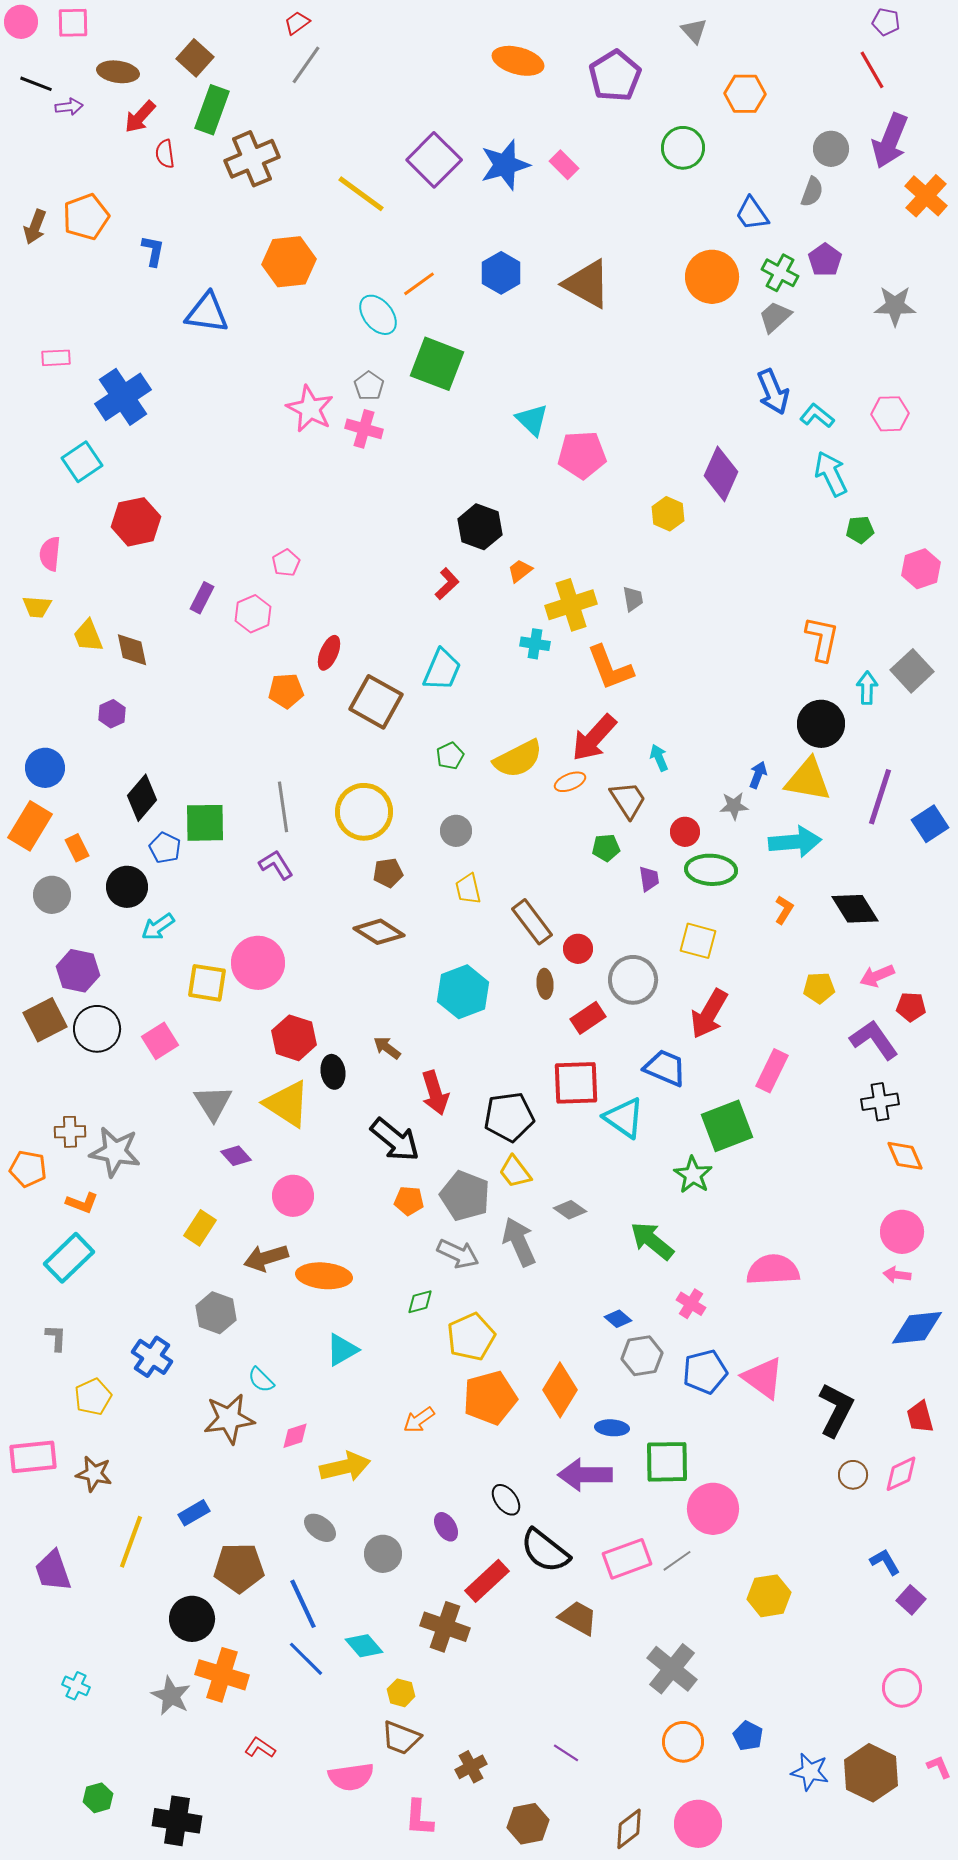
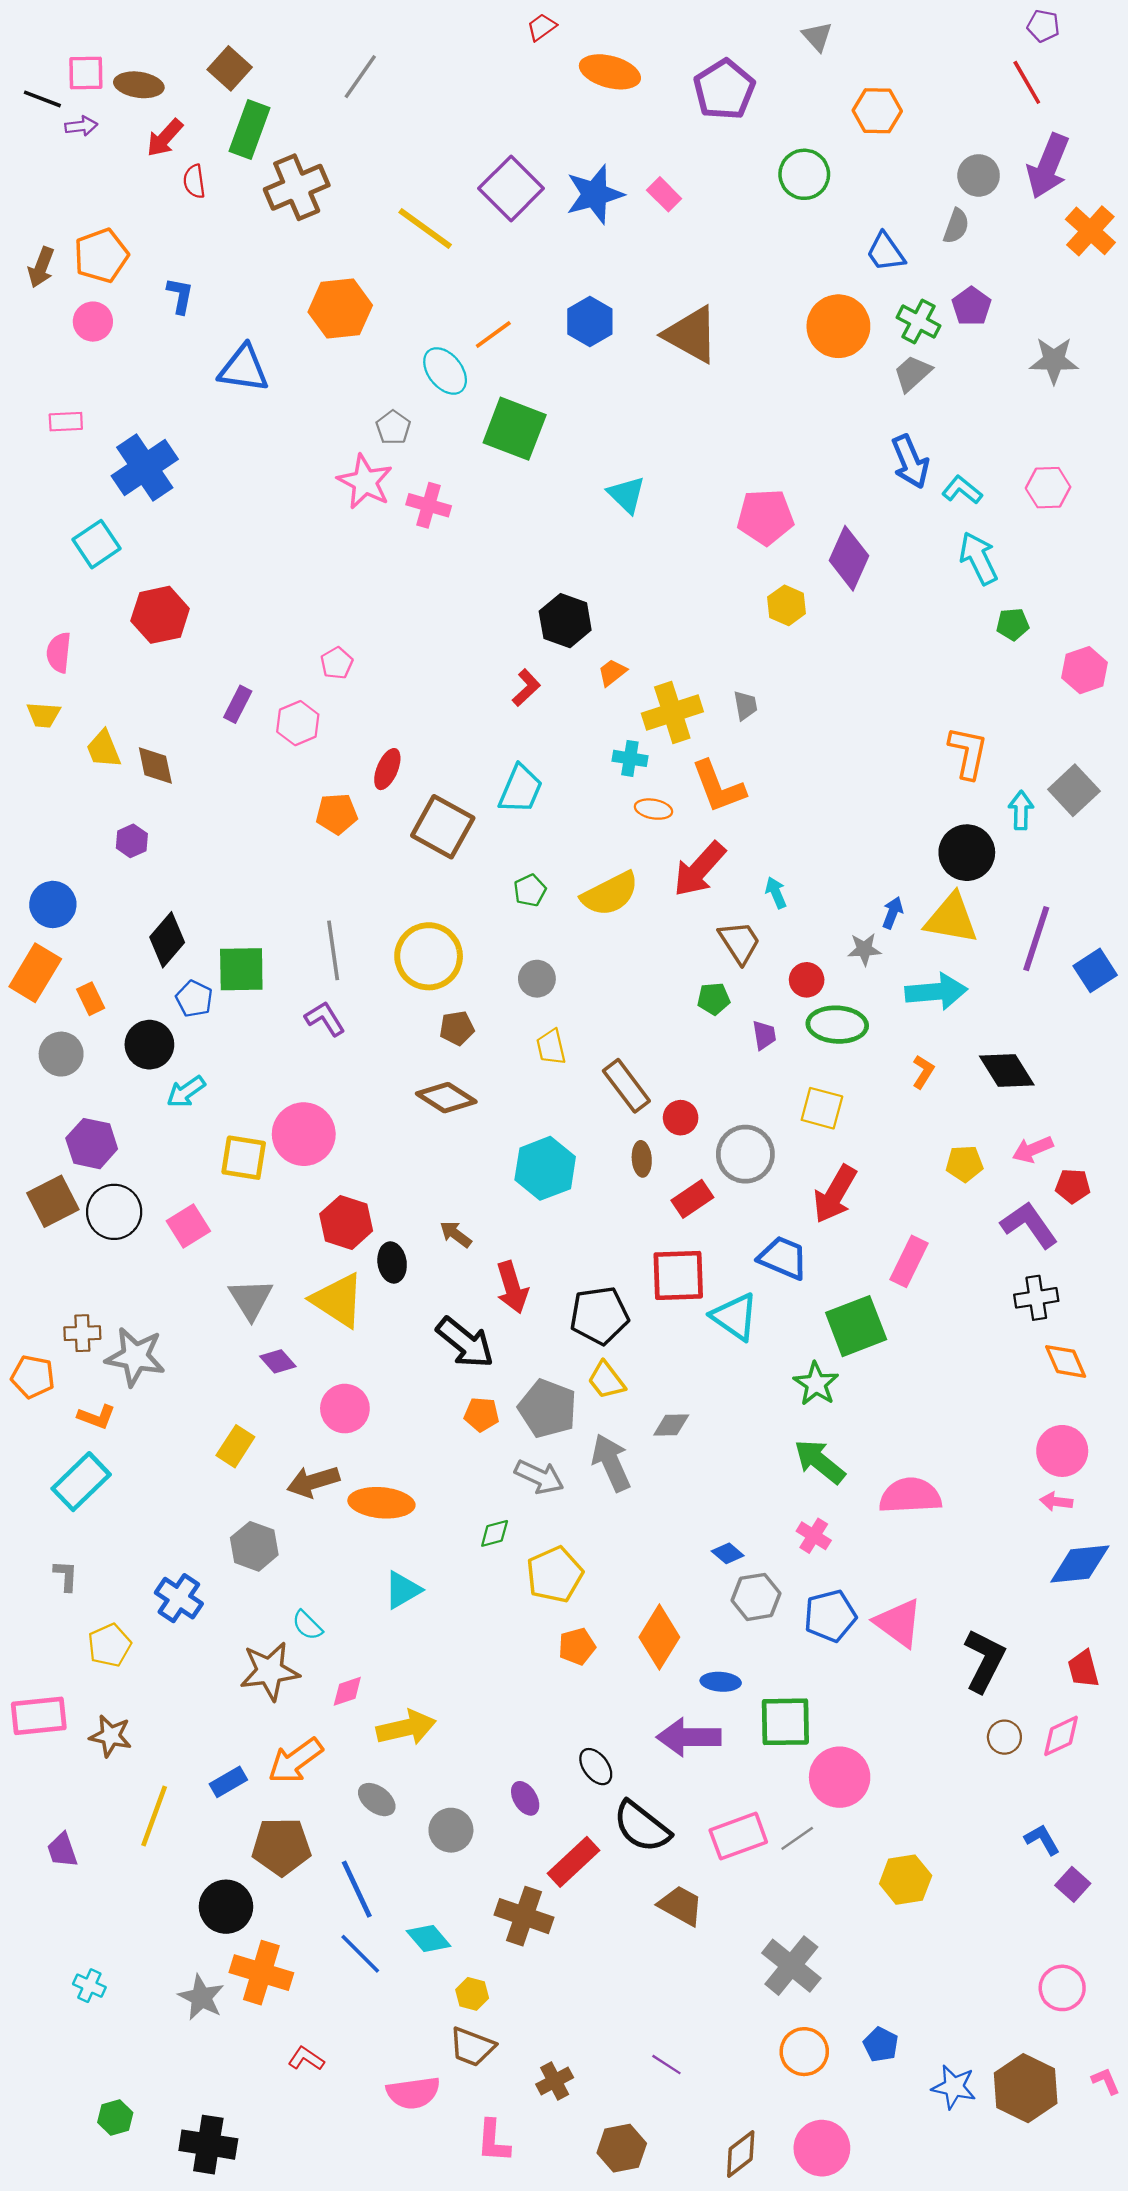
pink circle: (21, 22) -> (93, 322), moved
pink square: (73, 23) -> (86, 73), moved
red trapezoid: (297, 23) -> (542, 27), moved
gray pentagon: (369, 386) -> (393, 428), moved
pink pentagon: (582, 455) -> (765, 517), moved
orange ellipse: (570, 782) -> (654, 809), moved, turned 32
gray diamond: (570, 1210) -> (671, 1425), turned -36
green arrow: (652, 1241) -> (820, 1462), moved
orange pentagon: (490, 1398) -> (577, 1646), size x0.6
orange arrow: (419, 1420) -> (295, 1761), moved, size x1.5
purple trapezoid: (53, 1571) -> (62, 1850), size x0.7

